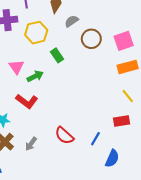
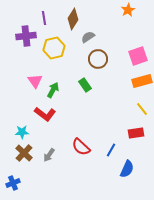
brown circle: (91, 39) -> (98, 59), moved
green rectangle: (57, 55) -> (85, 85), moved
green arrow: (35, 76) -> (53, 90), turned -35

